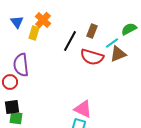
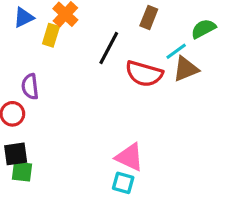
blue triangle: (17, 22) -> (24, 18), turned 40
brown rectangle: (92, 31) -> (149, 18), moved
purple semicircle: (21, 65) -> (30, 87), size x0.7

